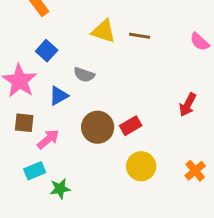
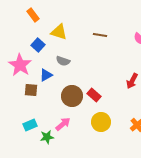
yellow triangle: (104, 31) -> (59, 32), moved
brown square: (24, 123) -> (31, 90), moved
red rectangle: (131, 126) -> (94, 95), turned 72
pink arrow: (48, 139) -> (63, 124), moved

